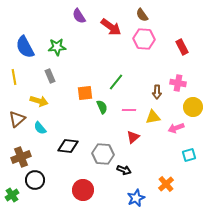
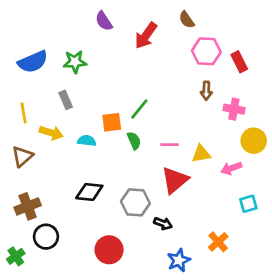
red arrow: (111, 27) -> (146, 35), turned 90
pink hexagon: (144, 39) -> (206, 51), moved
blue semicircle: (25, 47) -> (33, 62), turned -85
yellow line: (14, 77) -> (24, 113), moved
green line: (116, 82) -> (139, 109), moved
brown arrow: (157, 92) -> (206, 91), moved
cyan semicircle: (40, 128) -> (87, 141), moved, turned 136
red triangle: (133, 137) -> (175, 180), size x1.6

